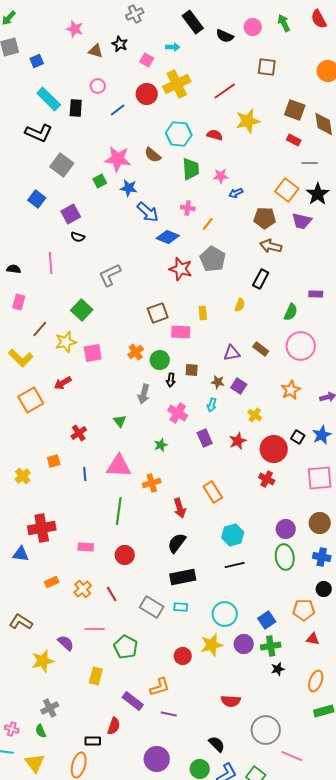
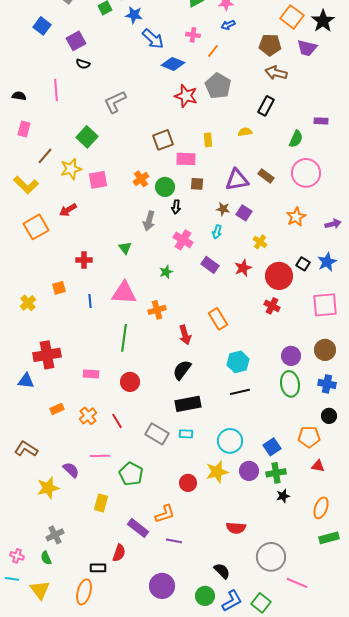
blue arrow: (236, 193) -> (228, 25), moved
yellow semicircle: (240, 305) -> (245, 132), turned -120
purple triangle: (232, 353) -> (237, 180), size x1.4
brown square: (192, 370) -> (197, 184), moved
red cross: (79, 433) -> (84, 260), turned 35
purple rectangle: (205, 438) -> (210, 265), turned -30

